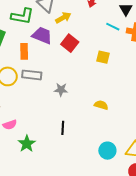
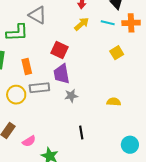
yellow arrow: (63, 18) -> (82, 24), moved
purple trapezoid: (42, 35) -> (61, 74), moved, turned -110
red square: (70, 43) -> (59, 50), moved
yellow square: (103, 57) -> (117, 53), moved, turned -32

